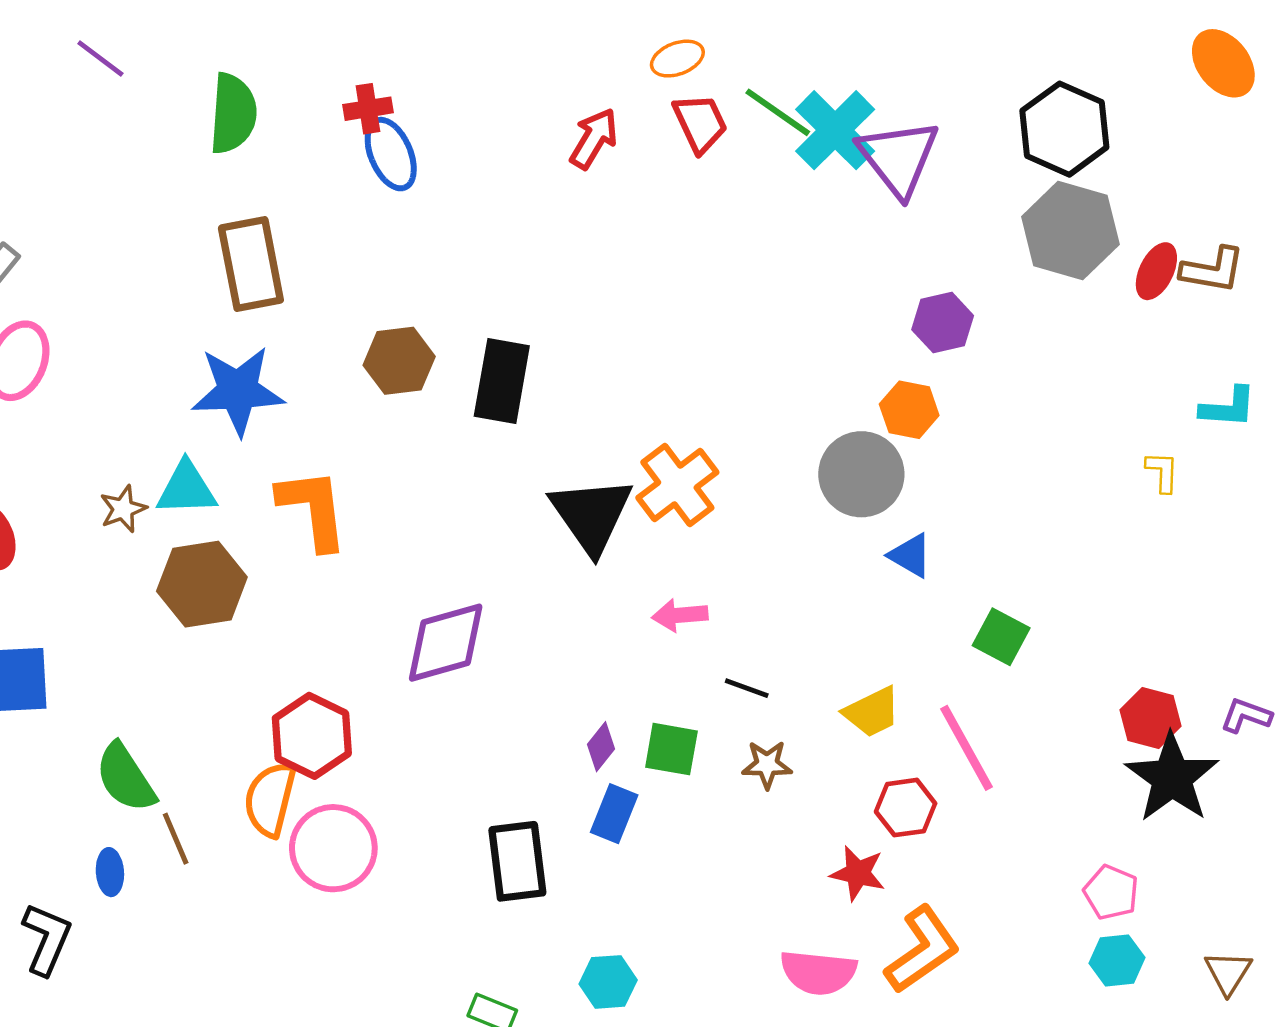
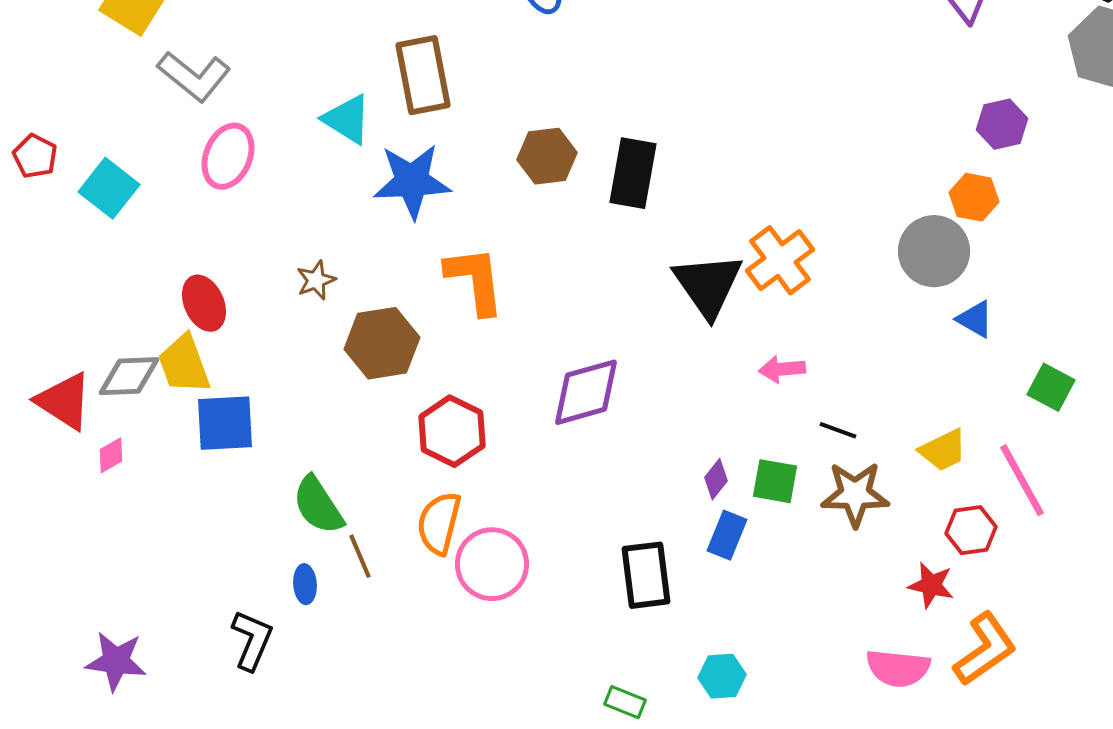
cyan triangle: (186, 489) -> (347, 119), moved, turned 34
red hexagon: (312, 736) -> (452, 431), moved
brown star: (767, 765) -> (855, 494), size x1.6

